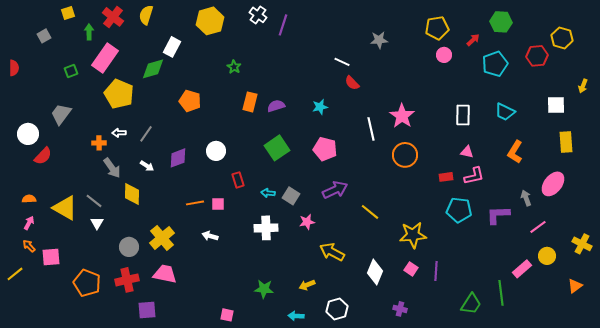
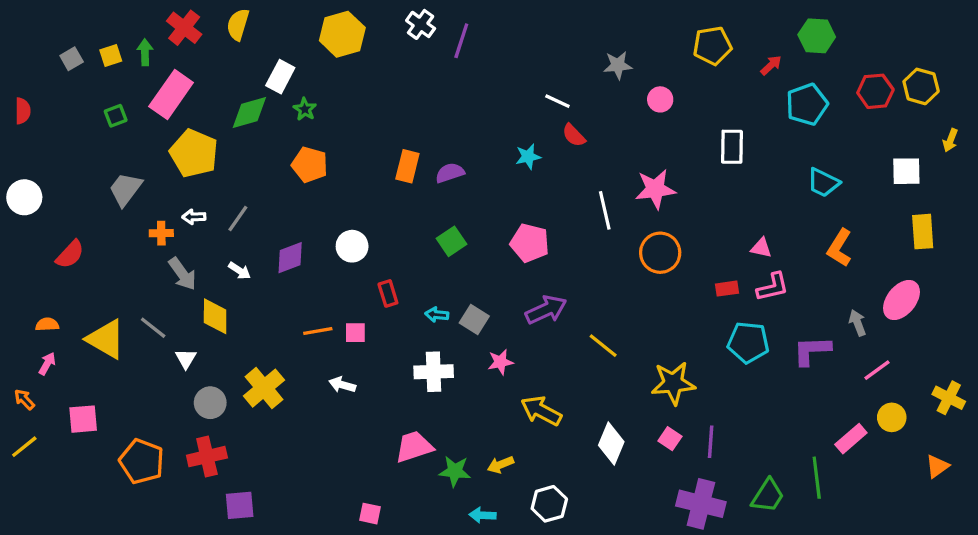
yellow square: (68, 13) -> (111, 55), moved
yellow hexagon: (562, 38) -> (921, 86), moved
pink circle: (444, 55) -> (660, 99), moved
green star: (234, 67) -> (305, 109), moved
cyan star: (320, 107) -> (528, 157), moved
gray trapezoid: (61, 114) -> (125, 189), moved
white rectangle: (463, 115) -> (732, 147), moved
pink star: (402, 116) -> (655, 189), turned 30
white circle: (28, 134) -> (24, 197), moved
green square: (277, 148) -> (452, 241), size x0.7
white triangle: (97, 223) -> (186, 359), moved
orange arrow: (29, 246) -> (24, 399), moved
pink trapezoid: (165, 274) -> (414, 447), moved, turned -30
green star: (264, 289) -> (455, 471), moved
purple cross: (400, 309) -> (701, 504), moved, size x2.0

